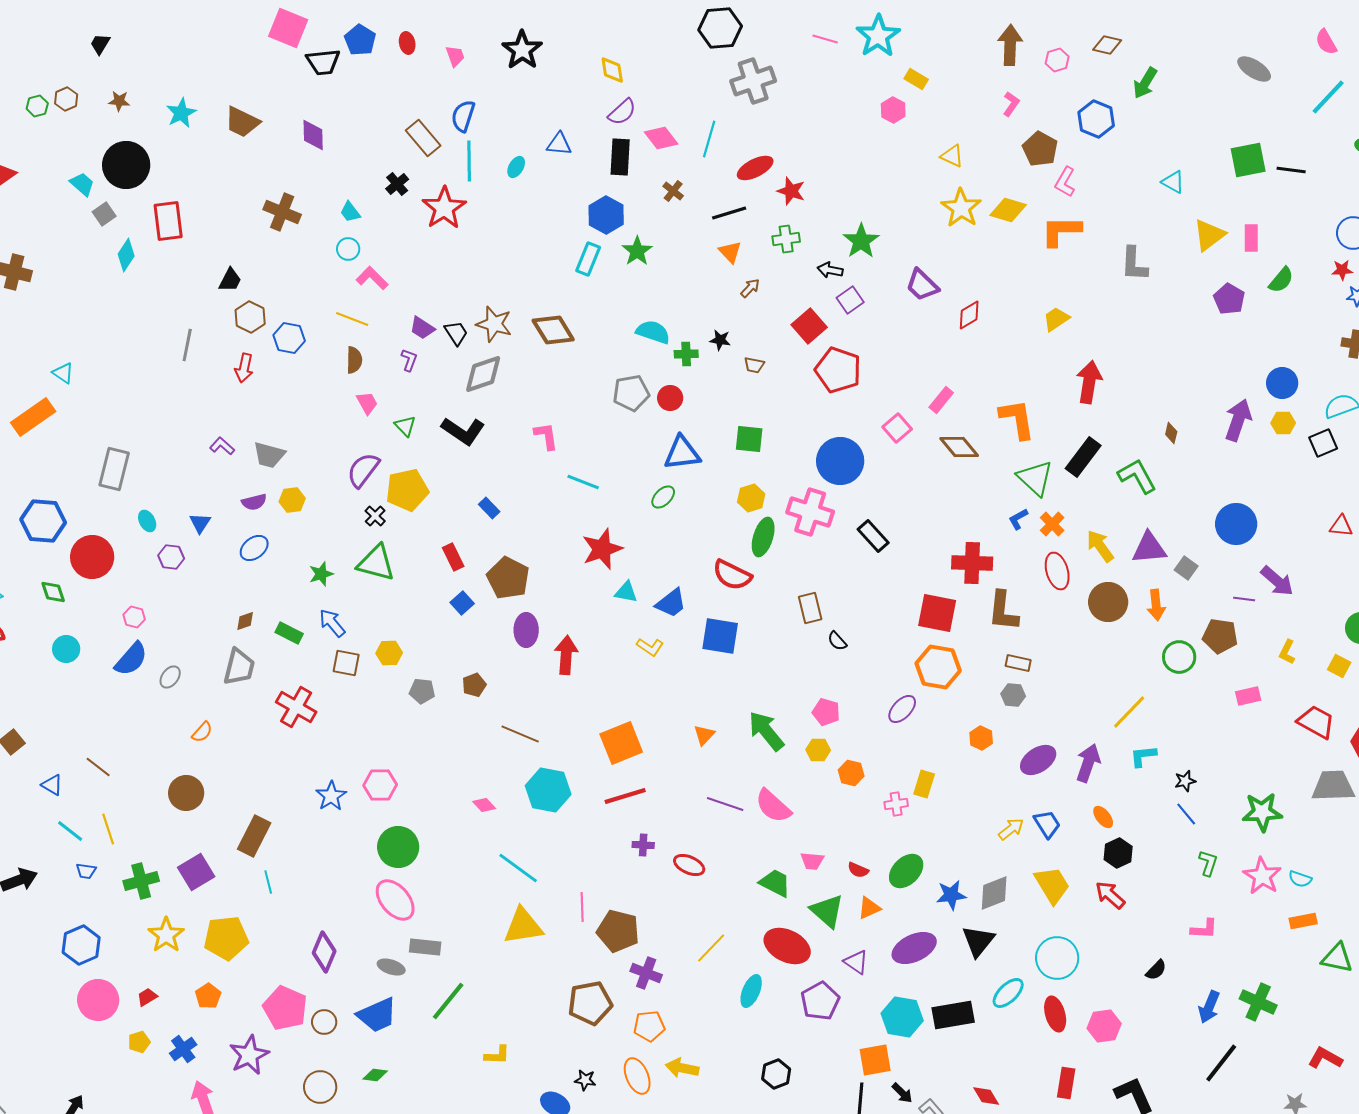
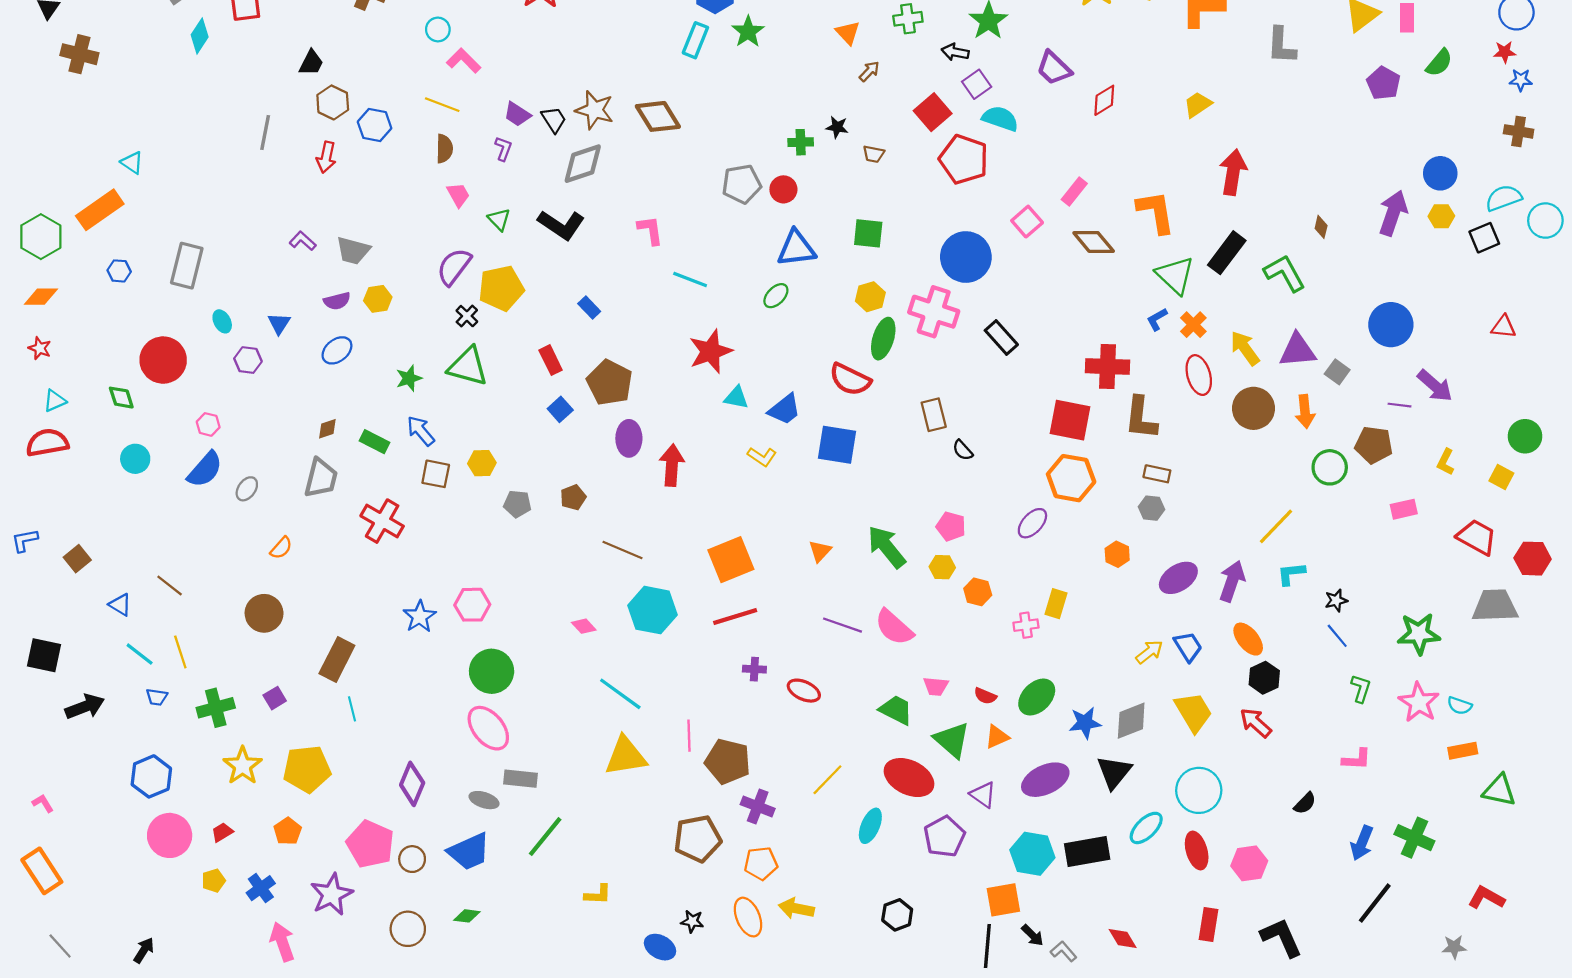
cyan semicircle: (653, 332) -> (1000, 119), moved
blue hexagon: (43, 521) -> (119, 271), moved, size x0.5
orange ellipse: (1103, 817) -> (1248, 639), size x1.4
purple square: (196, 872) -> (275, 698), size x0.6

